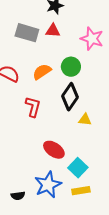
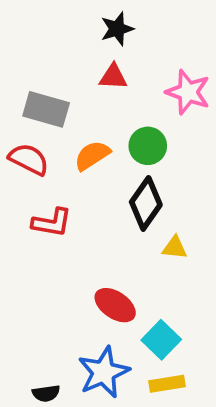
gray rectangle: (27, 33) -> (46, 109), moved
red L-shape: (33, 107) -> (52, 223), moved, turned 85

